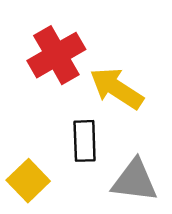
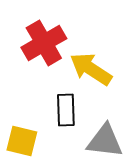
yellow square: (28, 181) -> (22, 141), turned -32

